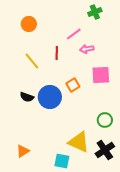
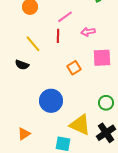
pink line: (74, 34) -> (65, 17), moved
black semicircle: (27, 97) -> (22, 65), moved
blue circle: (50, 97) -> (51, 101), moved

